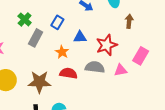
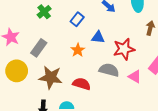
gray rectangle: (36, 38) -> (39, 48), moved
pink triangle: (121, 70) -> (135, 77), turned 32
red semicircle: (68, 73) -> (82, 84), moved

